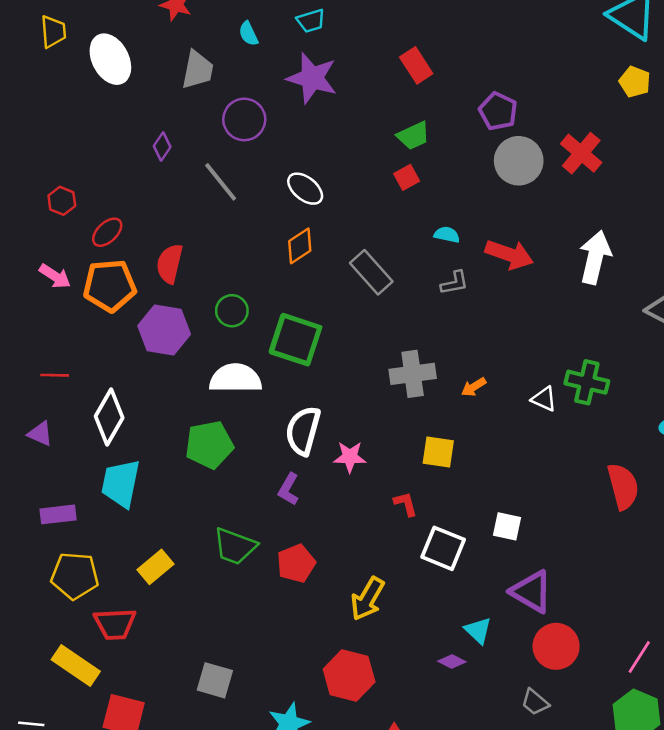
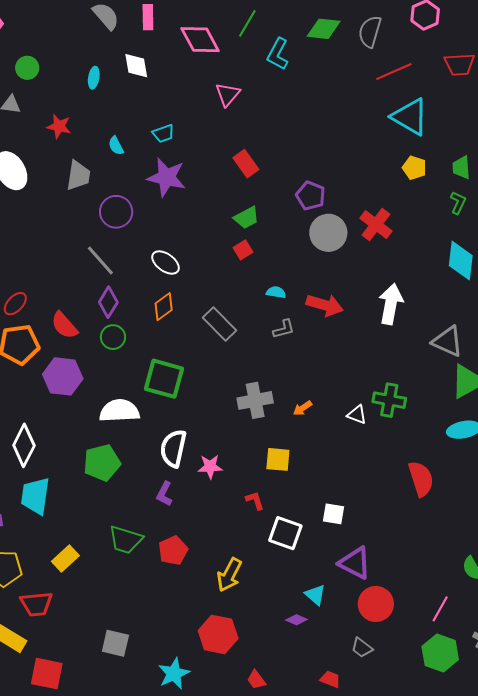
purple diamond: (162, 146) -> (108, 302), moved, size x1.4
red semicircle: (170, 264) -> (64, 325), turned -52
green circle: (232, 311) -> (113, 337), moved

